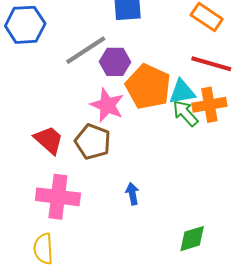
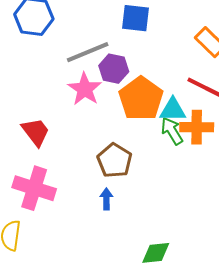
pink star: (107, 105) -> (85, 89), moved
brown pentagon: (93, 142) -> (115, 161), moved

